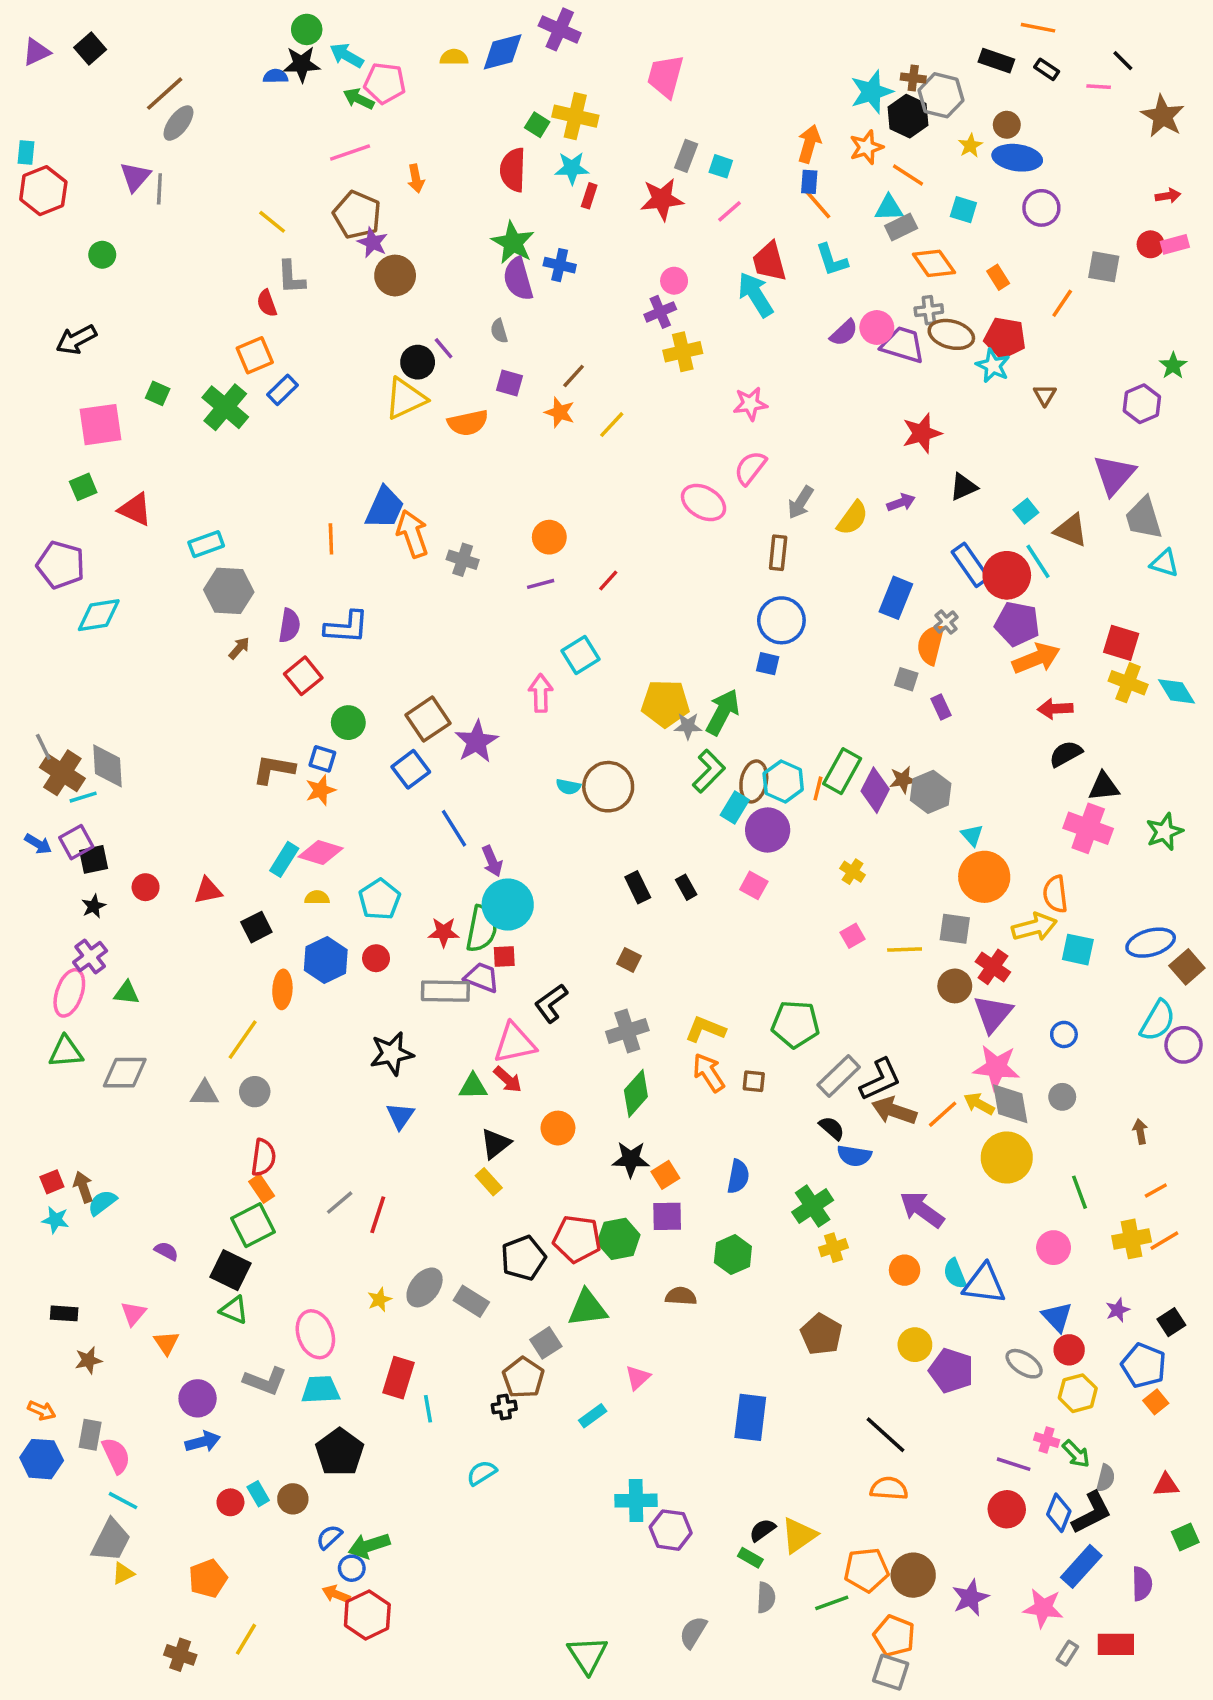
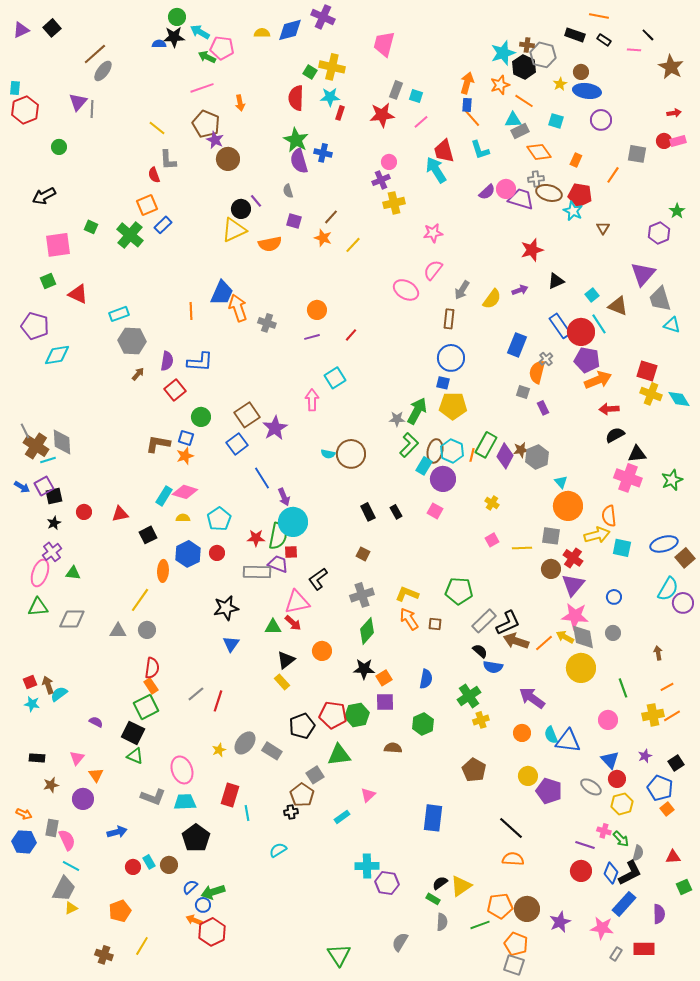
orange rectangle: (998, 277) -> (576, 160), turned 56
yellow pentagon: (665, 704) -> (453, 406), moved
purple circle: (198, 1398) -> (83, 799), moved

